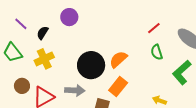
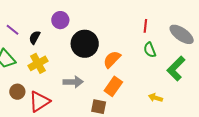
red line: (154, 28) -> (145, 26), turned -40
black circle: (91, 65) -> (85, 44), moved
gray arrow: (75, 90) -> (73, 82), moved

